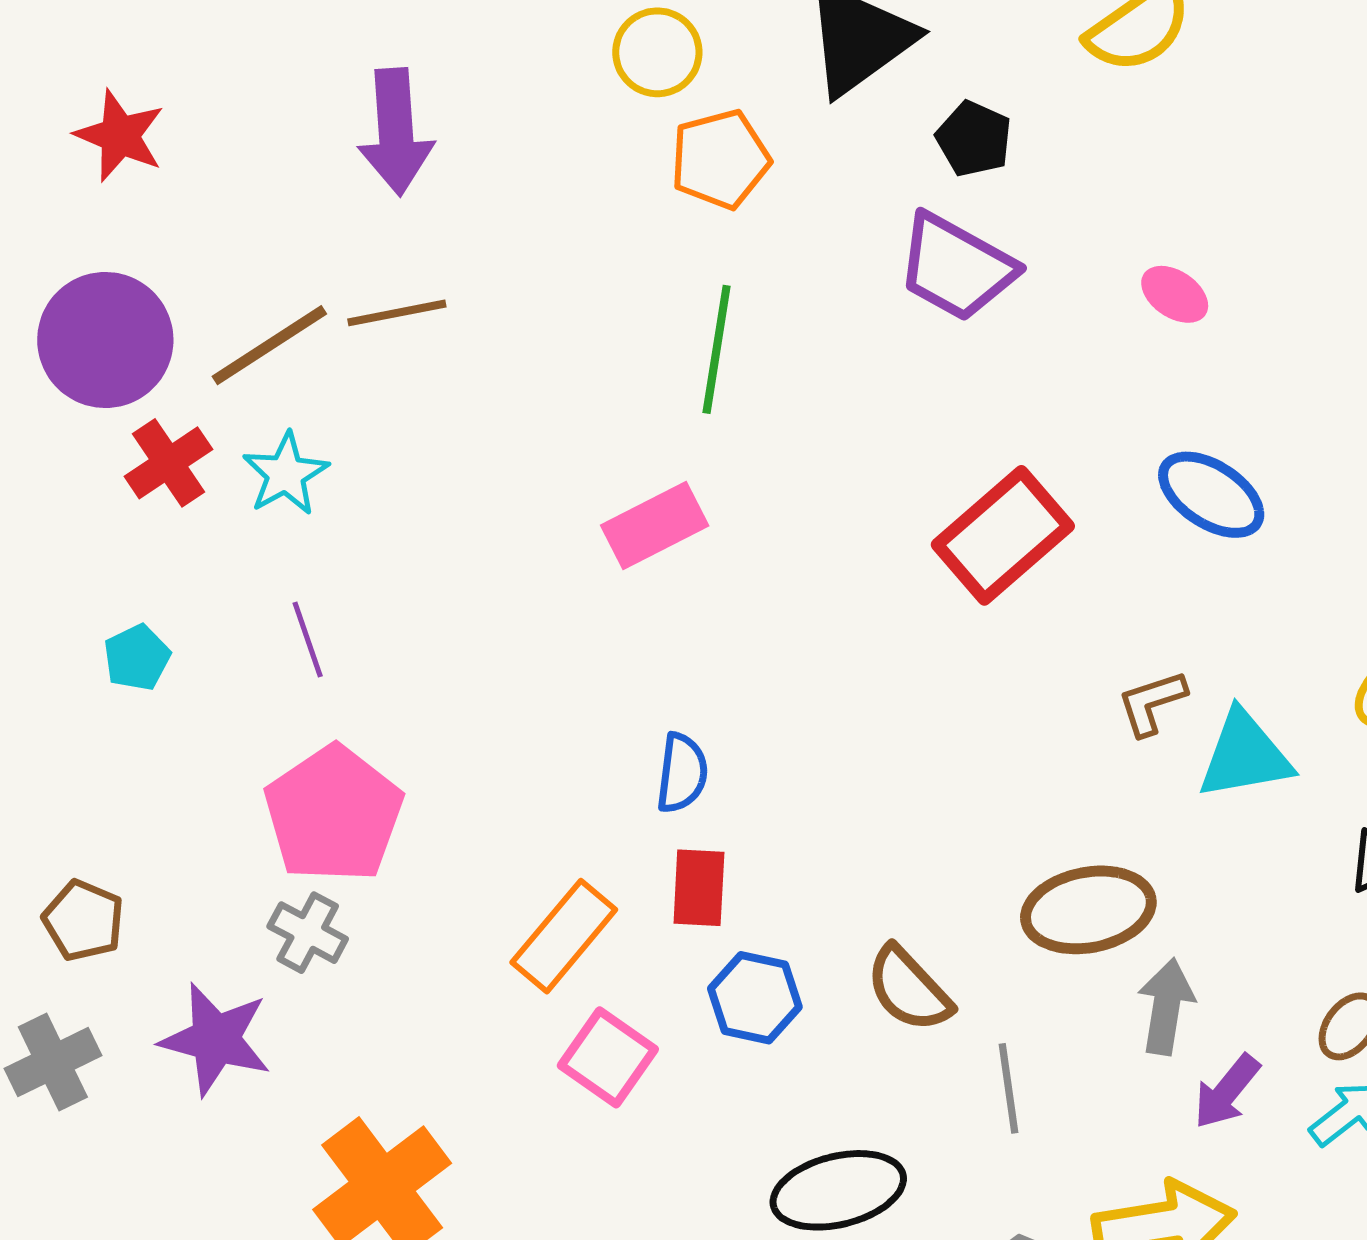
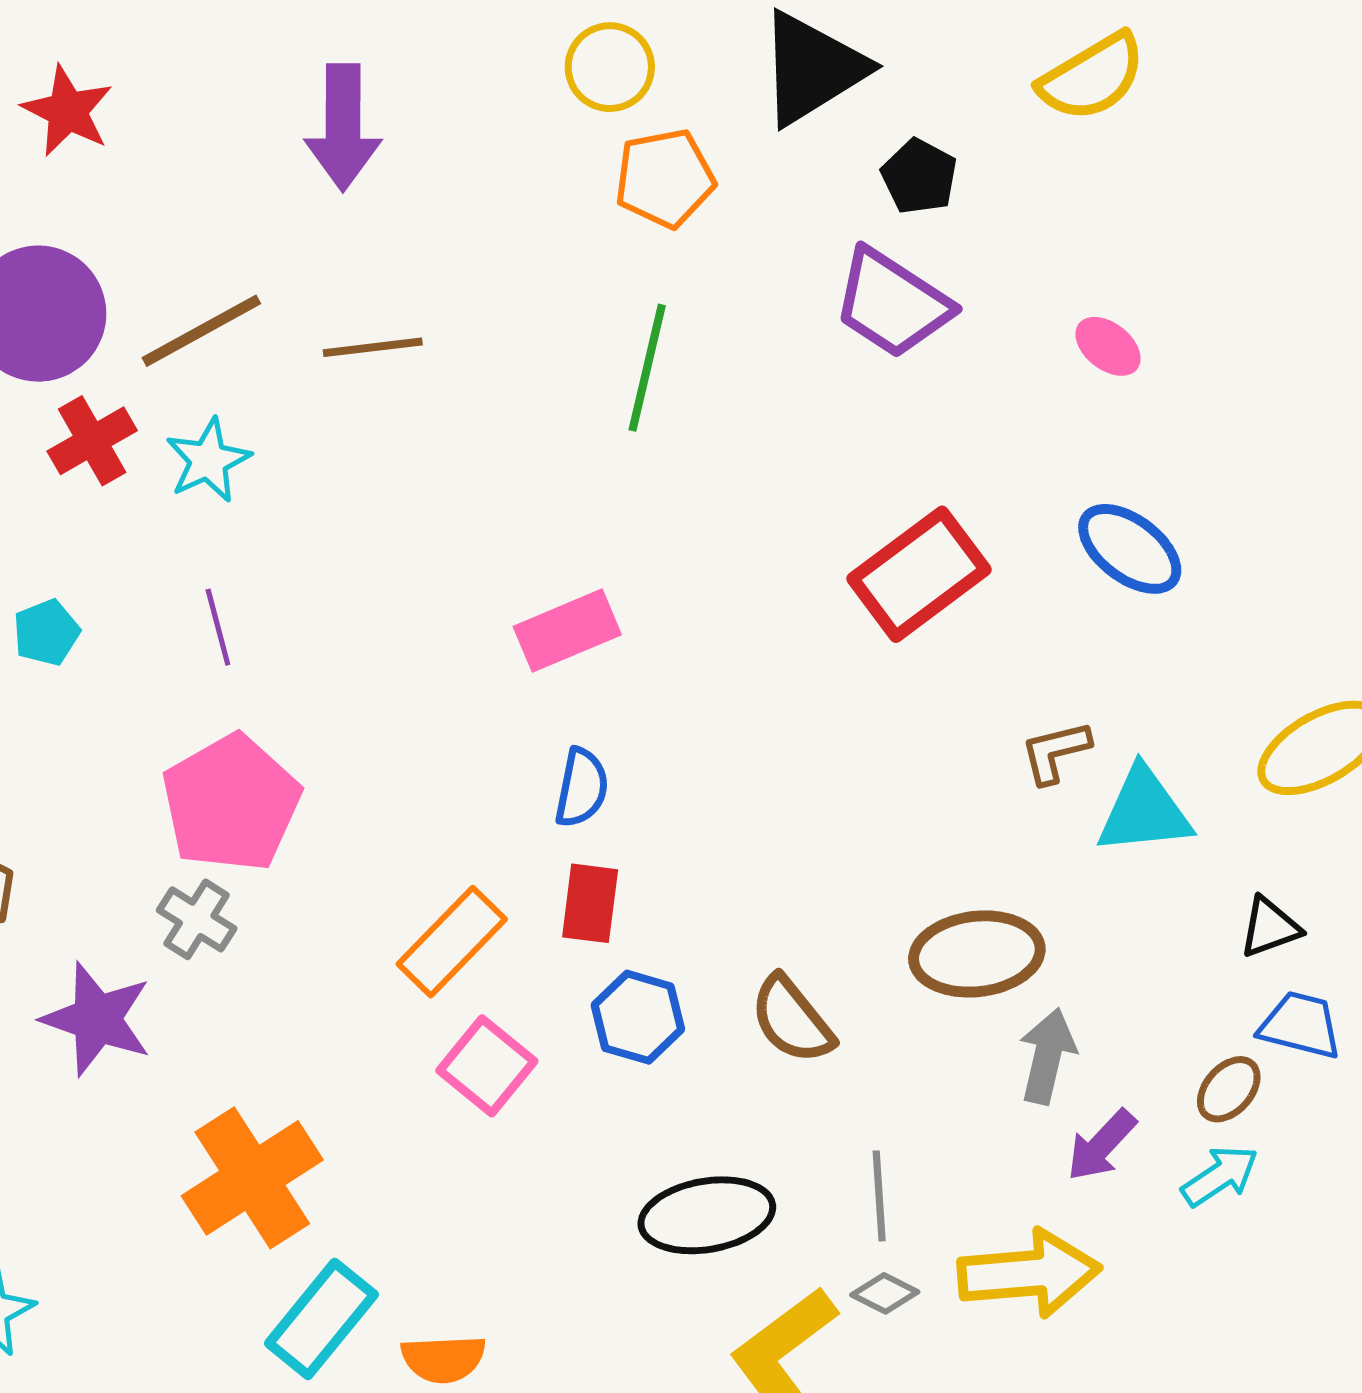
brown line: (397, 313) -> (373, 347), moved
pink rectangle: (655, 525) -> (567, 631), moved
gray line: (1009, 1088) -> (879, 1196), moved

